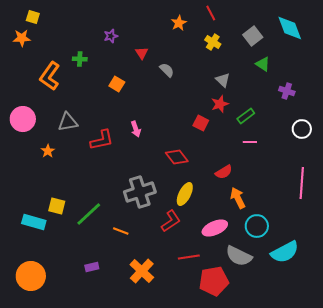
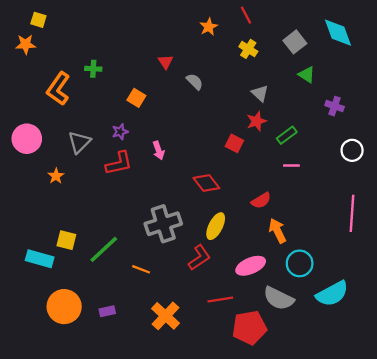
purple star: (111, 36) -> (120, 132), moved
gray triangle: (68, 122) -> (79, 142), turned -35
orange circle: (31, 276) -> (64, 307), moved

